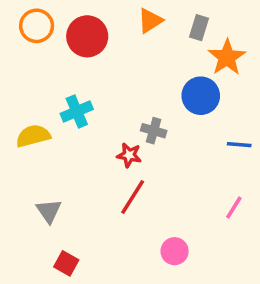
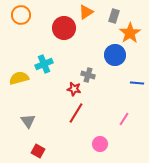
red circle: (87, 36) -> (64, 28), moved
pink line: (234, 208) -> (124, 119), moved

